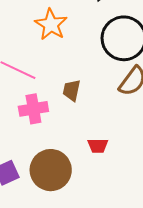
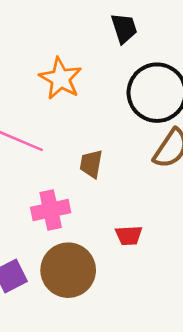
pink cross: (33, 109) -> (51, 210), moved

